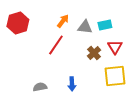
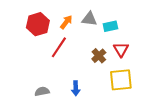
red hexagon: (18, 23) -> (38, 24), moved
gray triangle: (85, 27) -> (89, 19), moved

